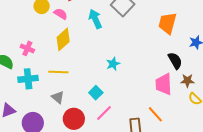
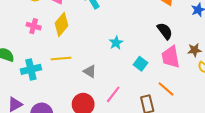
pink cross: (27, 48) -> (34, 26), moved
black semicircle: (175, 61) -> (165, 31), moved
cyan square: (96, 93) -> (141, 64), moved
gray triangle: (58, 97) -> (90, 71), moved

